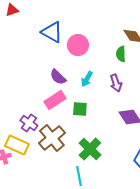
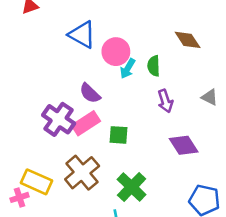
green semicircle: (121, 54) -> (154, 66), moved
cyan arrow: (87, 79) -> (128, 68), moved
purple cross: (29, 123) -> (59, 119), moved, size x1.4

